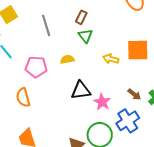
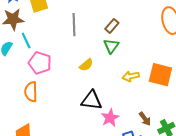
yellow semicircle: (67, 59) -> (86, 65), turned 136
yellow arrow: (111, 59) -> (131, 76), turned -42
pink pentagon: (36, 67) -> (40, 63), moved

